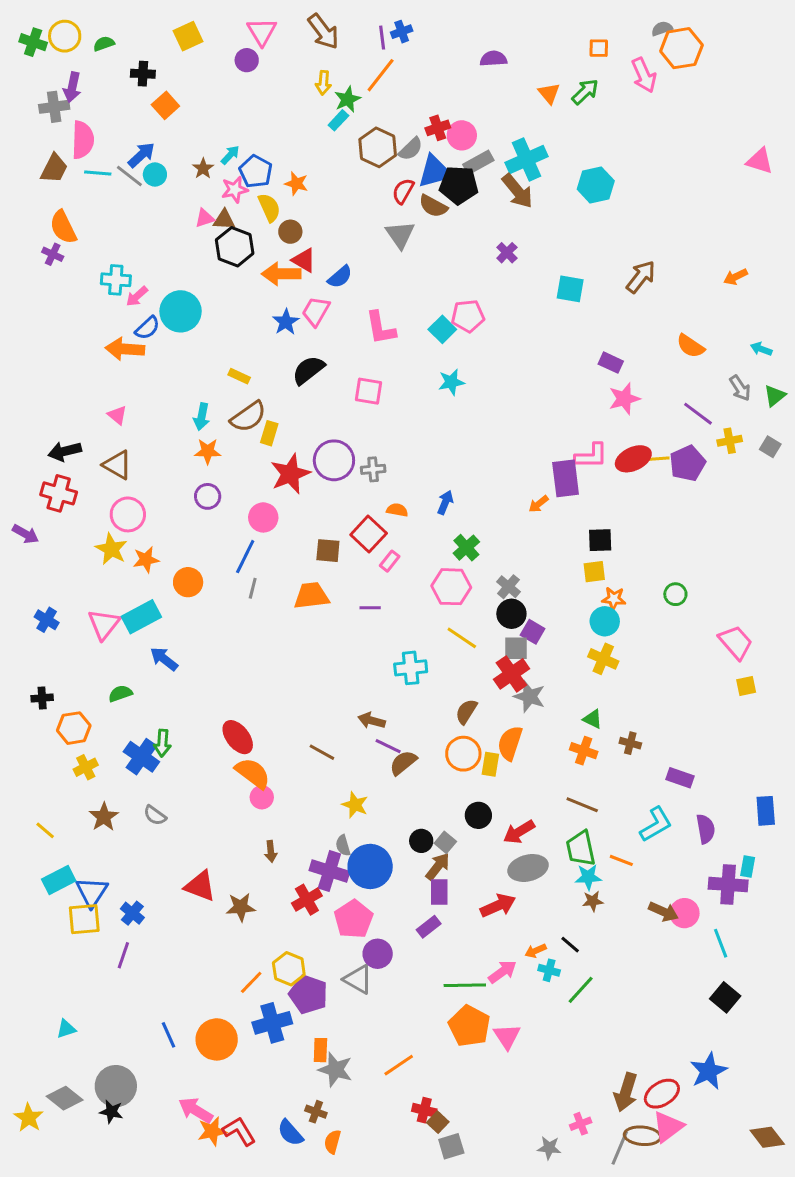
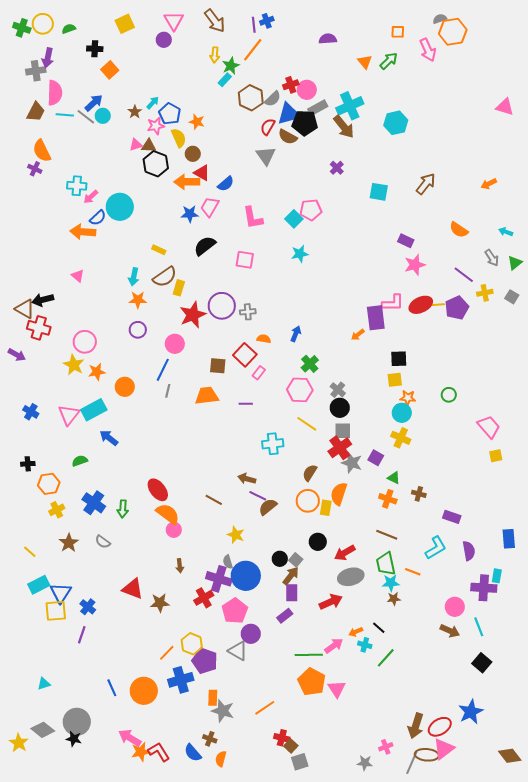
blue star: (286, 322) -> (190, 214), turned 30
brown triangle: (117, 465) -> (25, 309), moved
purple square: (533, 632) -> (376, 458), moved
green arrow: (162, 743) -> (123, 509), moved
brown arrow: (663, 912) -> (450, 631), moved

